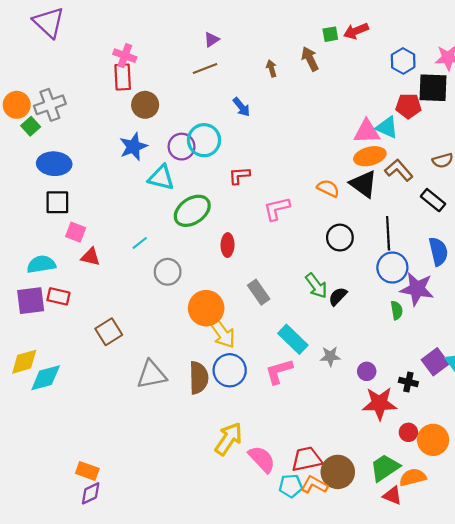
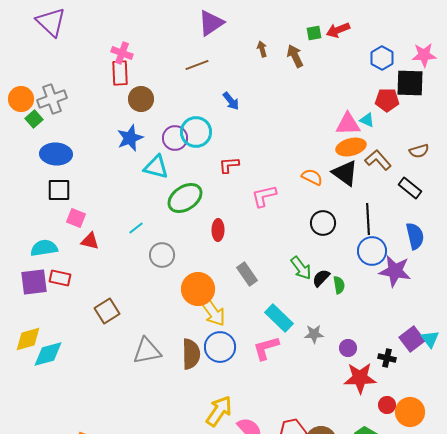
purple triangle: (211, 40) -> (211, 23), moved, size x1.8
brown arrow: (271, 68) -> (262, 49), moved
cyan triangle: (387, 127) -> (367, 120), size x0.7
green semicircle: (397, 310) -> (339, 285), moved

